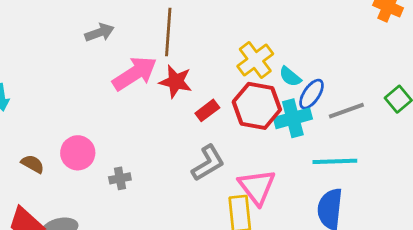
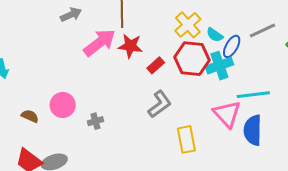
gray line: (346, 111) -> (263, 31), moved
pink triangle: (257, 187) -> (227, 114), moved

